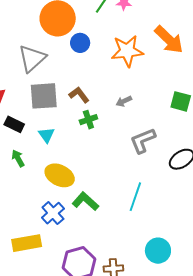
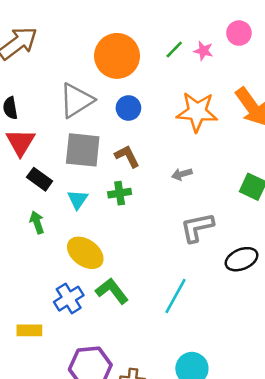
blue circle: (80, 43) -> (128, 108), moved
green cross: (88, 120) -> (120, 193), moved
yellow rectangle: (27, 243) -> (29, 330), size x0.7

